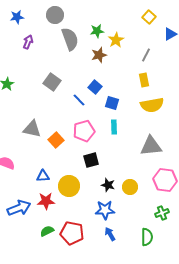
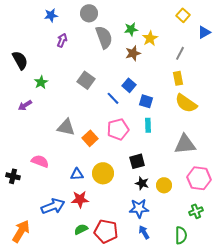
yellow semicircle: (152, 105) -> (186, 103), turned 45
black square: (91, 160) -> (137, 161), moved
yellow circle: (69, 186) -> (103, 173), moved

